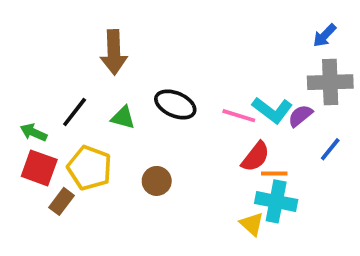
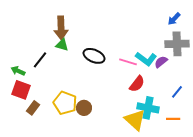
green triangle: (123, 118) -> (62, 45), moved
blue line: (330, 149) -> (177, 92), moved
yellow pentagon: (90, 168) -> (65, 103), moved
orange line: (274, 173) -> (173, 119), moved
brown circle: (157, 181) -> (84, 108), moved
yellow triangle: (252, 224) -> (135, 120), size x1.6

